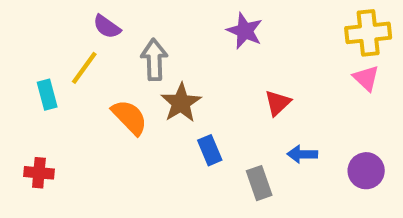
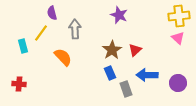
purple semicircle: (107, 27) -> (52, 13), turned 40
brown star: (181, 103) -> (112, 50), moved
blue rectangle: (210, 150) -> (110, 73), moved
blue arrow: (302, 154) -> (147, 75), size x1.5

